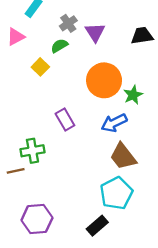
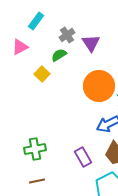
purple rectangle: (65, 119) -> (83, 157), moved
brown line: (16, 171) -> (37, 181), moved

